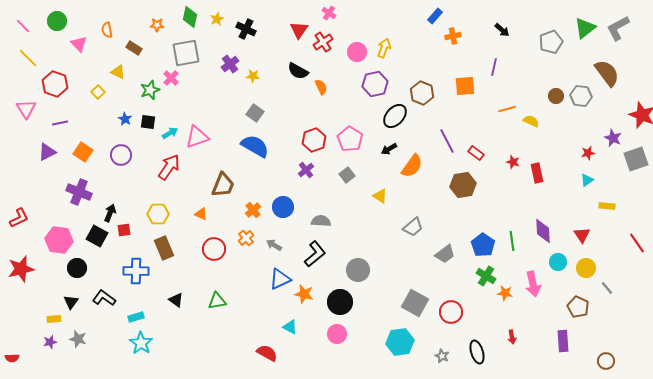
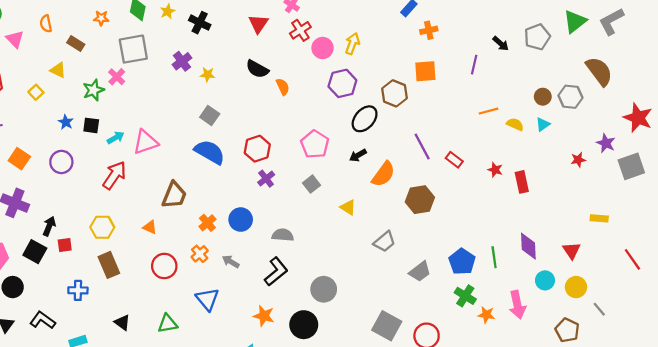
black arrow: (502, 30) -> (501, 44), moved
red cross: (323, 42) -> (300, 30), moved
orange square: (465, 86) -> (425, 71), moved
red hexagon: (314, 140) -> (257, 149), moved
cyan triangle: (587, 180) -> (543, 124), moved
brown hexagon: (463, 185) -> (420, 200), moved
blue cross: (136, 271) -> (78, 290), size x0.7
blue triangle: (280, 279) -> (207, 299), moved, turned -45

